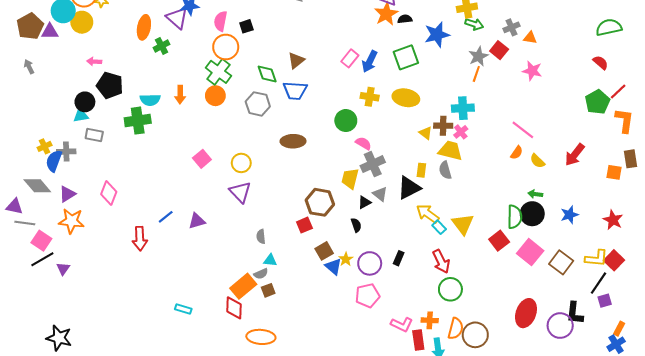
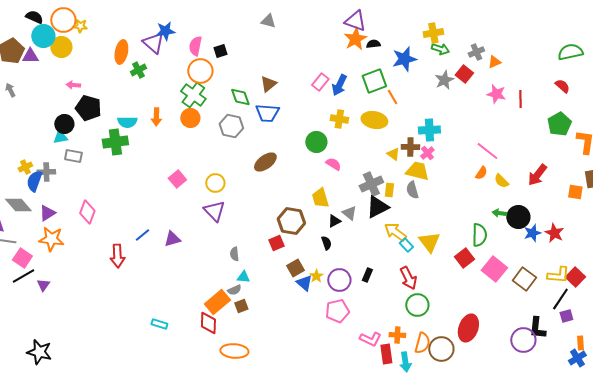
orange triangle: (530, 38) -> (494, 62), turned -32
orange line: (476, 74) -> (392, 97), moved, turned -49
red line: (618, 92) -> (520, 99), moved, turned -48
brown ellipse: (293, 141) -> (265, 162), turned -35
gray cross: (373, 164) -> (371, 184), moved
yellow trapezoid: (350, 179) -> (320, 198), turned -30
black circle: (532, 214) -> (518, 217), moved
red star: (613, 220) -> (554, 233), moved
red ellipse: (526, 313) -> (468, 328), moved
orange rectangle: (619, 329) -> (580, 343), turned -32

